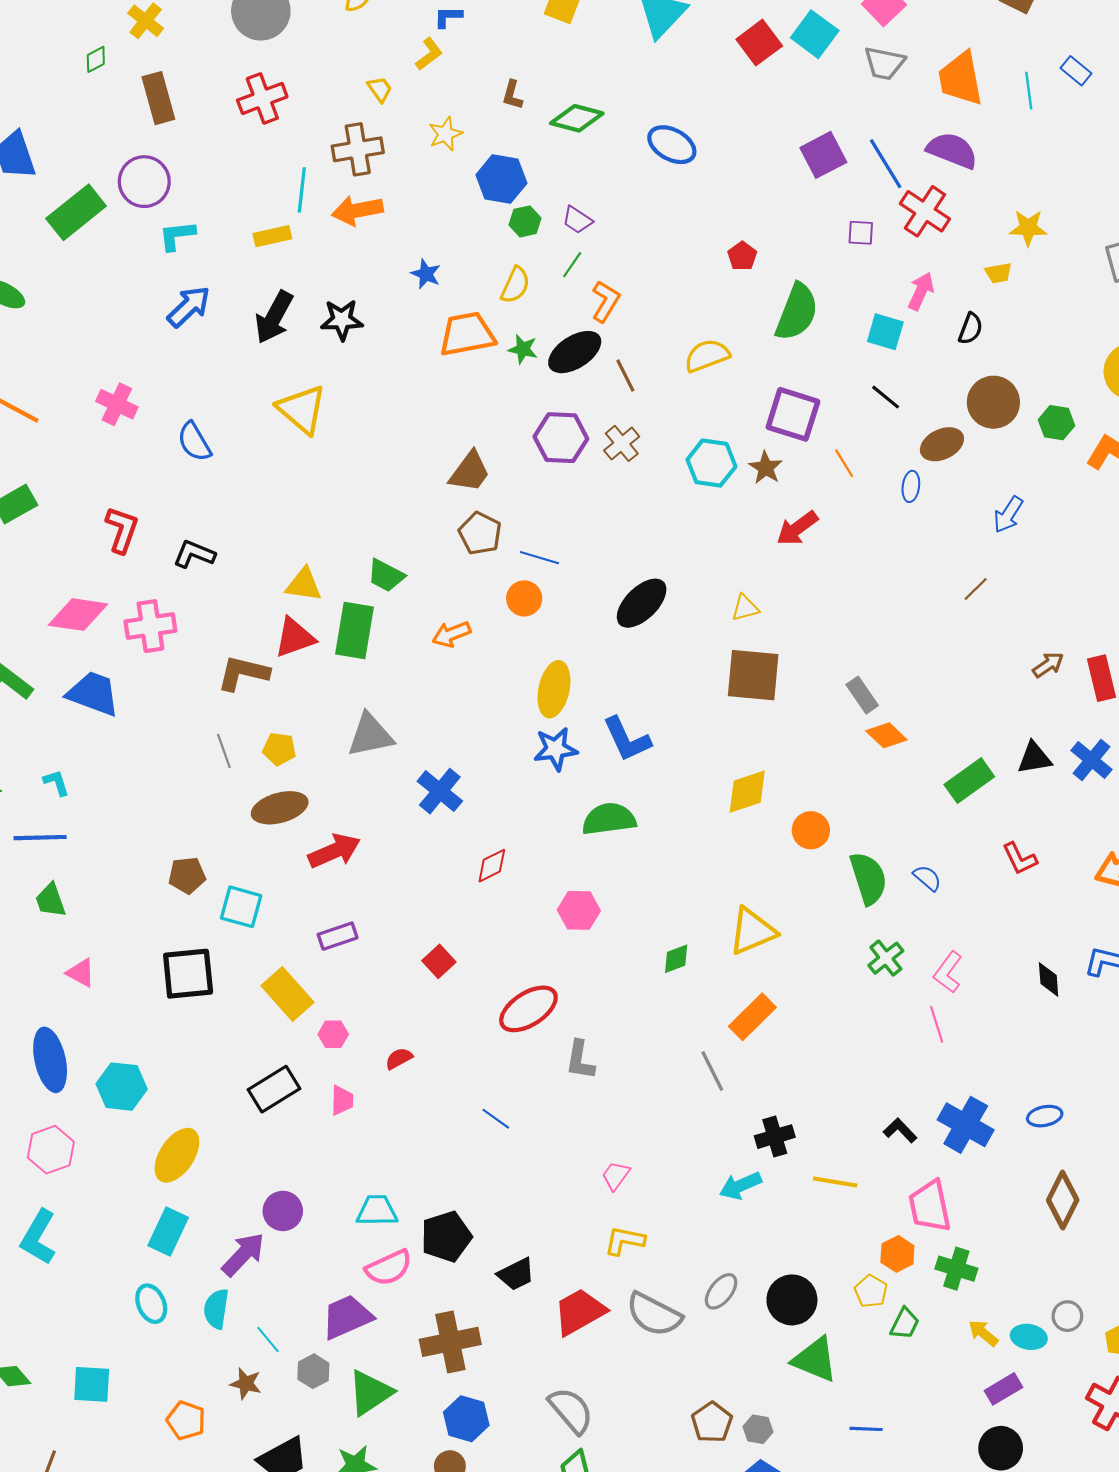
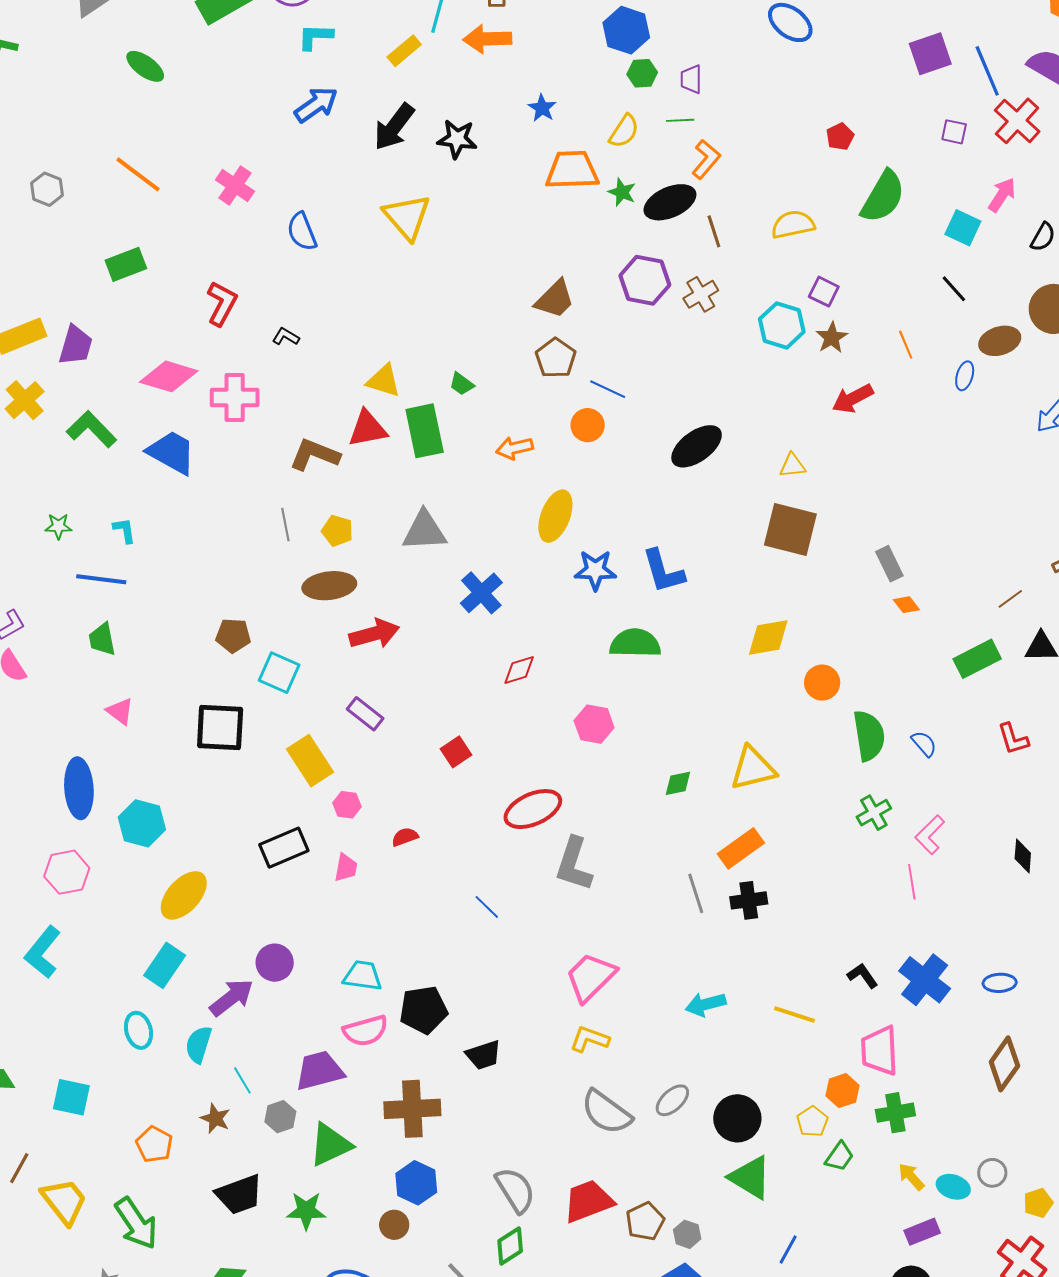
purple trapezoid: (577, 220) -> (691, 79), turned 48
yellow rectangle: (272, 236) -> (404, 51), turned -36
green line: (572, 265) -> (680, 120), turned 44
purple square: (793, 414) -> (824, 292), moved, size x0.6
black L-shape: (194, 554) -> (286, 337), size x0.7
green trapezoid: (386, 575) -> (462, 384), size x0.7
brown line: (976, 589) -> (1010, 599), moved
green rectangle: (355, 631) -> (425, 431), turned -30
yellow ellipse: (554, 689) -> (555, 516), moved
orange diamond: (886, 735) -> (906, 605), size x0.7
purple rectangle: (338, 936) -> (365, 714), turned 48
gray L-shape: (580, 1060) -> (574, 864), size x1.4
black cross: (775, 1137) -> (749, 900), moved
pink trapezoid: (616, 1176) -> (591, 977), size x1.8
green cross: (956, 1269) -> (895, 1113), turned -36
red trapezoid: (580, 1312) -> (588, 1201), moved
blue line: (866, 1429) -> (788, 1249), turned -72

